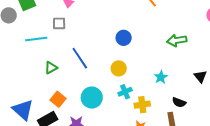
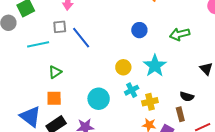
blue circle: (124, 38) -> (139, 30), moved
blue line: (80, 58) -> (81, 38), moved
cyan star: (161, 77) -> (155, 66), moved, size x1.6
orange square: (58, 99) -> (54, 98), moved, turned -35

